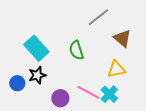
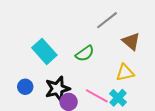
green semicircle: (76, 50) -> (85, 53), turned -108
black star: (37, 75) -> (57, 89), moved, size x1.4

